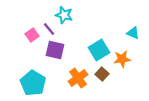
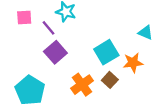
pink square: (32, 35) -> (24, 18), moved, turned 32
purple square: (55, 50) -> (55, 52), turned 36

